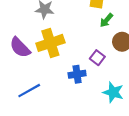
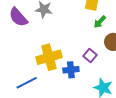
yellow cross: (50, 43) -> (49, 57), moved
purple semicircle: (20, 47) -> (18, 17), moved

